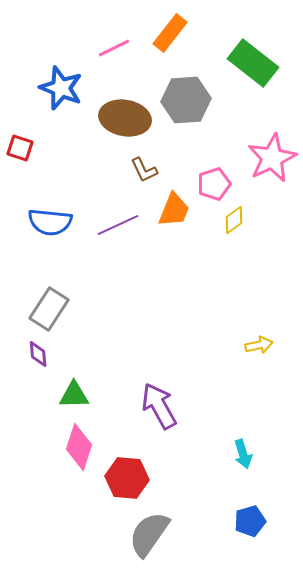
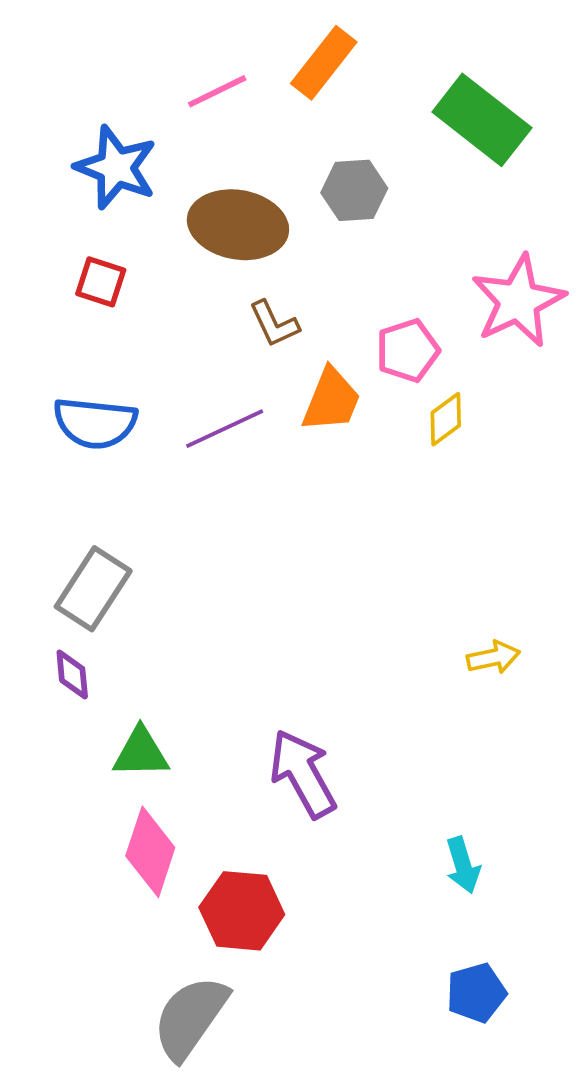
gray hexagon: (186, 100) -> (354, 190), size x0.7
red square: (20, 148) -> (101, 282), moved
gray semicircle: (149, 534) -> (190, 1018), moved

